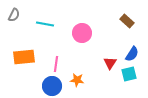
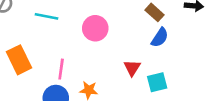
blue semicircle: (132, 54) -> (160, 37), moved
orange rectangle: (24, 57) -> (19, 60), turned 70

